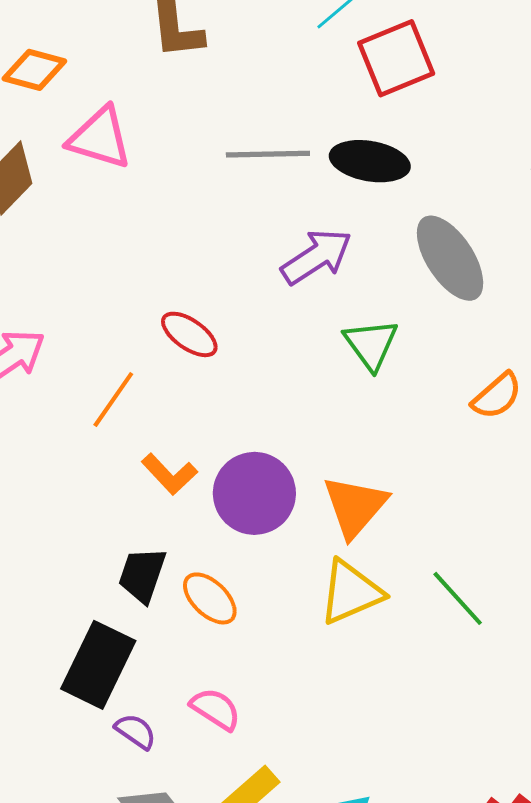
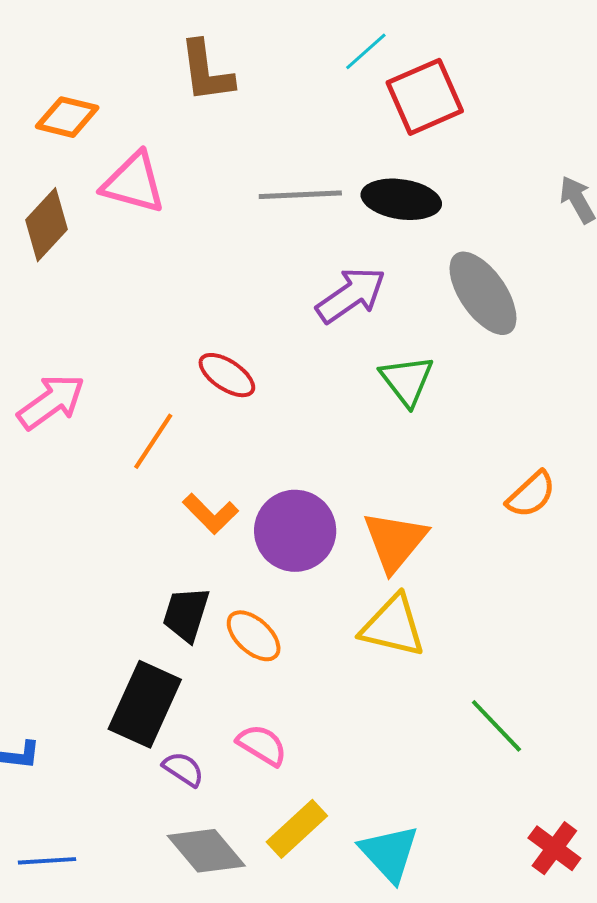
orange semicircle: (497, 396) -> (531, 495), moved
yellow triangle: (351, 592) -> (393, 626), turned 38
green line: (458, 598) -> (496, 726), moved

